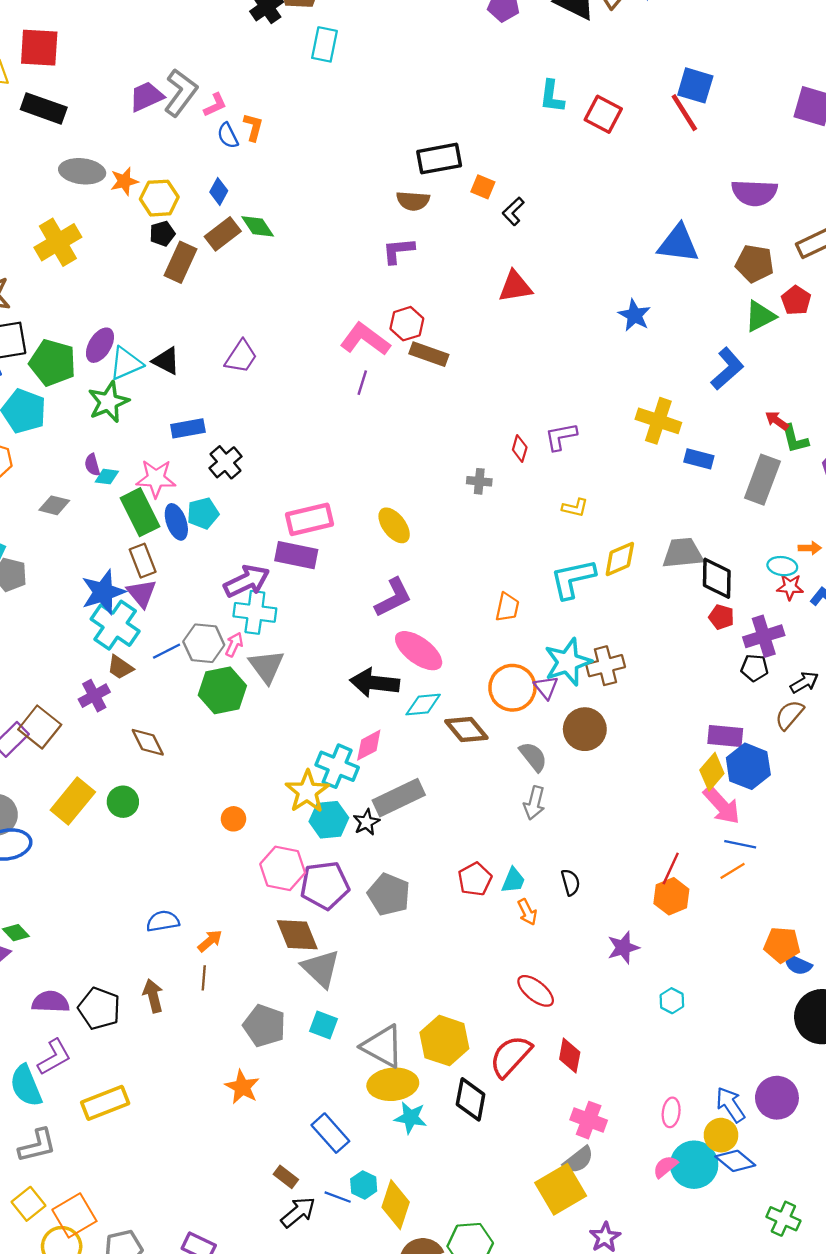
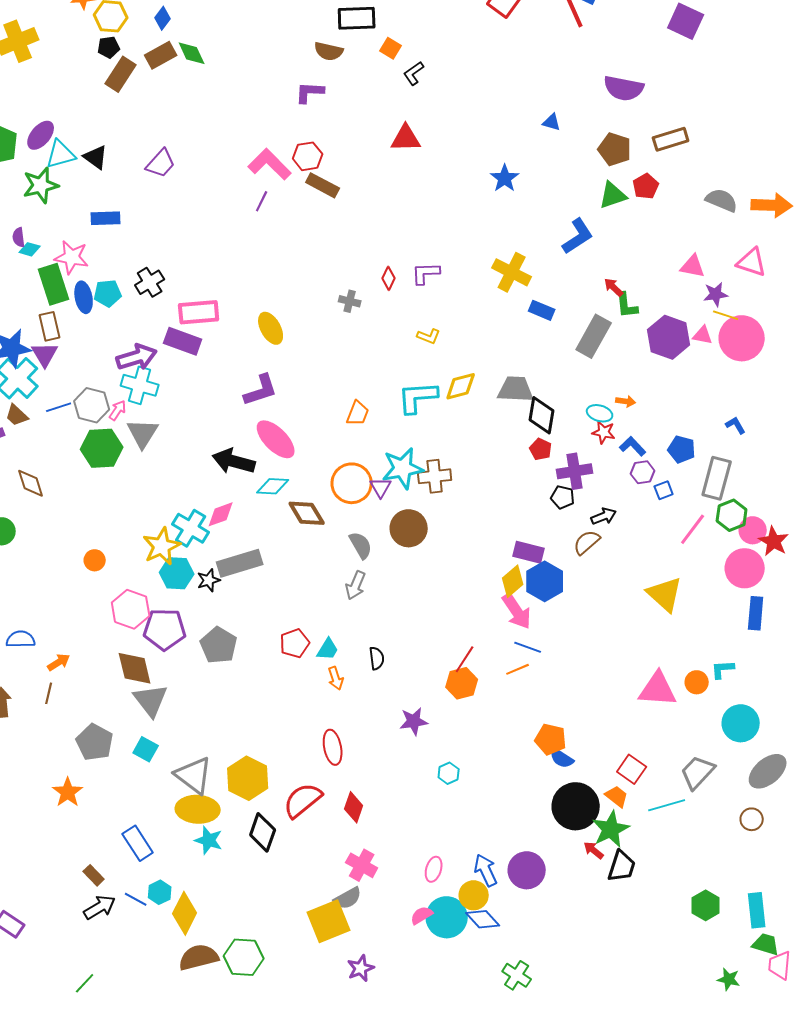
blue triangle: (678, 244) -> (552, 122), size x0.5
black cross: (225, 462) -> (150, 282), moved
red ellipse: (536, 991) -> (333, 747), turned 32

